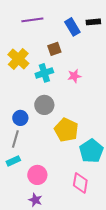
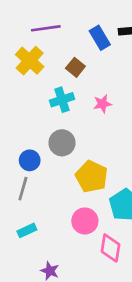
brown square: (54, 49) -> (75, 67), turned -32
yellow cross: (18, 59) -> (30, 61), moved
cyan rectangle: (13, 161) -> (27, 230), moved
pink circle: (37, 175) -> (85, 221), moved

